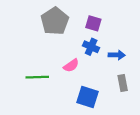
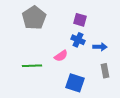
gray pentagon: (55, 21) -> (34, 18), moved

